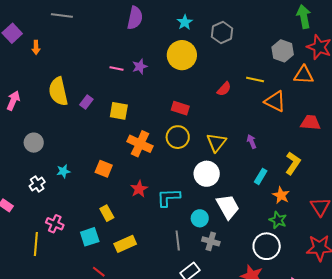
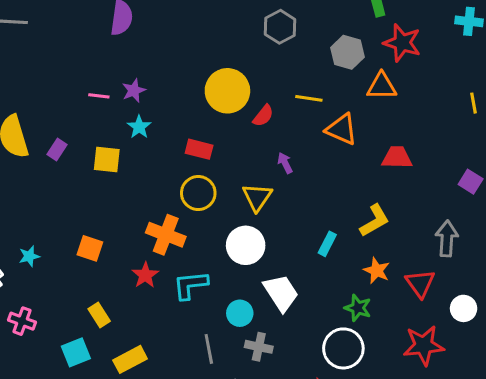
cyan star: (185, 22) -> (139, 127), moved
gray hexagon: (222, 33) -> (280, 27), moved
yellow circle: (182, 55) -> (227, 91), moved
purple arrow: (252, 142) -> (285, 163), moved
orange cross: (140, 144) -> (166, 235), moved
yellow L-shape: (293, 163) -> (375, 221), turned 30
orange star: (281, 195) -> (377, 270), moved
pink cross: (55, 224) -> (22, 321), moved

